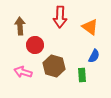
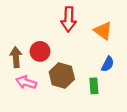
brown arrow: (20, 26) -> (16, 57), moved

